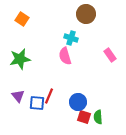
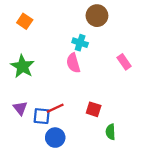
green star: (20, 59) -> (22, 66), turned -30
red line: (49, 96) -> (55, 108), turned 42
blue circle: (78, 102) -> (55, 138), moved
red square: (84, 117) -> (94, 109), moved

